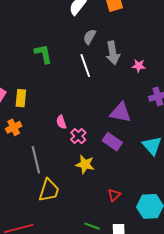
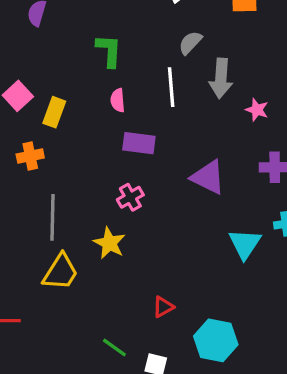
pink semicircle: (61, 122) -> (118, 100), moved
purple rectangle: (112, 142) -> (139, 143), moved, turned -42
yellow star: (85, 164) -> (109, 243), moved

